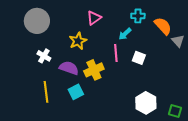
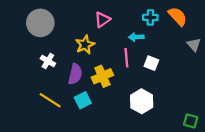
orange semicircle: (163, 26) -> (178, 16), moved
cyan arrow: (125, 34) -> (136, 37), turned 40
purple semicircle: (69, 68) -> (75, 74), turned 84
yellow line: (46, 92) -> (50, 100), turned -50
white hexagon: (146, 103) -> (142, 101), moved

